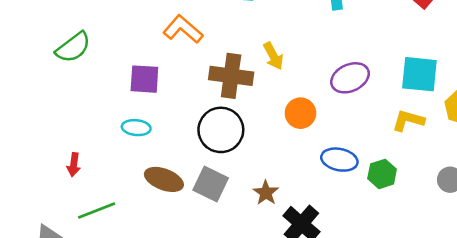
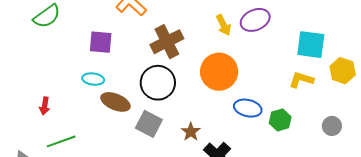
yellow arrow: (273, 56) -> (224, 25), moved
brown cross: (231, 76) -> (167, 42), turned -36
purple ellipse: (350, 78) -> (255, 20), moved
orange circle: (300, 113) -> (219, 72), size x1.6
brown ellipse: (164, 179) -> (116, 102), moved

